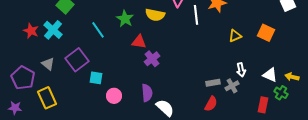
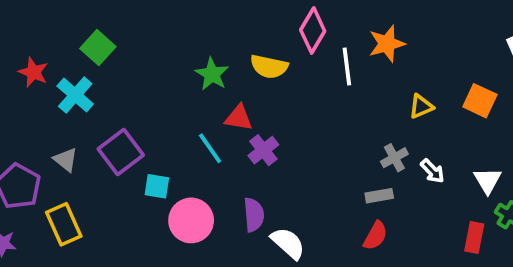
cyan line: (98, 30) -> (210, 148), moved
red star: (31, 31) -> (33, 72), moved
white arrow: (241, 70) -> (432, 171), turned -32
white triangle: (270, 75) -> (488, 181), turned 35
gray cross: (232, 86) -> (394, 158), moved
pink circle: (114, 96) -> (191, 220), size x1.5

